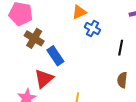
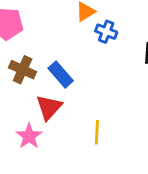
brown cross: (34, 38) -> (23, 70), moved

